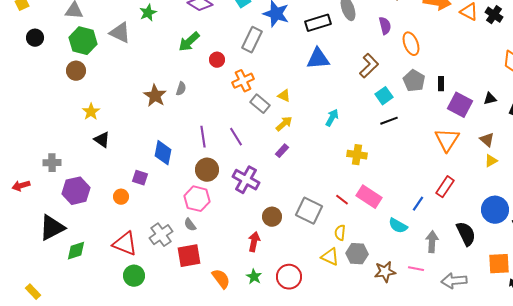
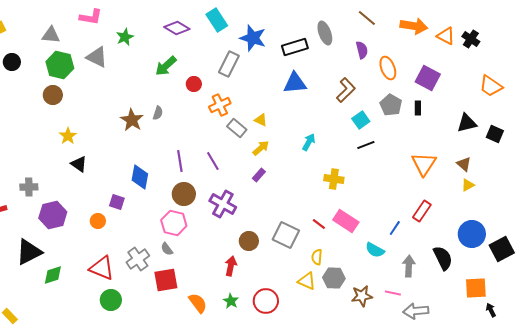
black triangle: (490, 99) -> (467, 123), size x1.5
purple square: (460, 105) -> (428, 78), moved
gray arrow: (454, 281) -> (416, 311), moved

